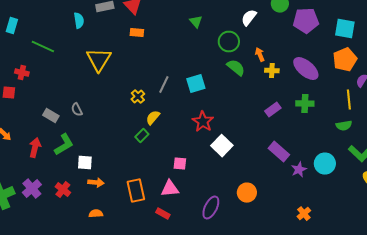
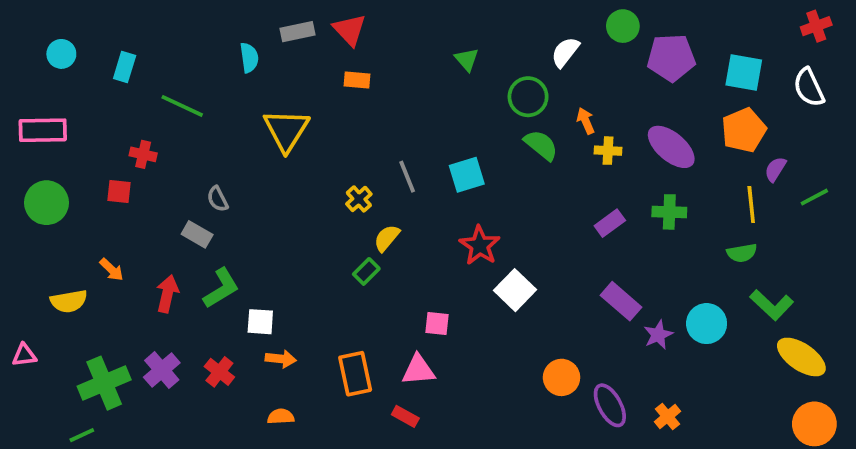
gray line: (164, 85) -> (407, 177), turned -48
gray semicircle: (77, 110) -> (218, 199), moved
purple ellipse: (211, 208) -> (610, 405), moved, turned -55

